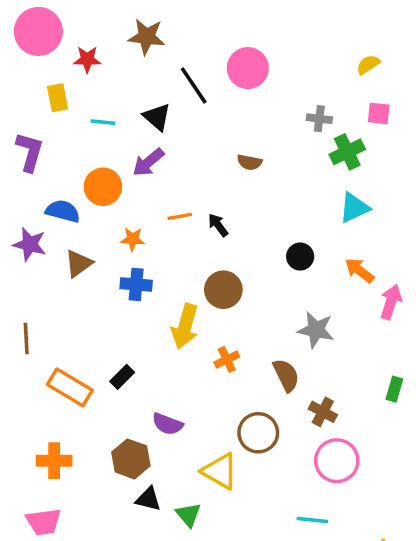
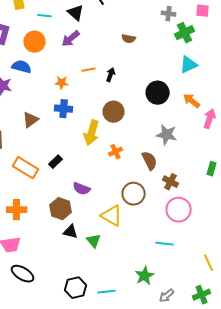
orange circle: (103, 187) -> (35, 42), moved
black arrow: (218, 225) -> (111, 75), turned 56
black circle: (300, 257) -> (158, 93), size x1.5
brown triangle: (79, 264) -> (31, 120), moved

